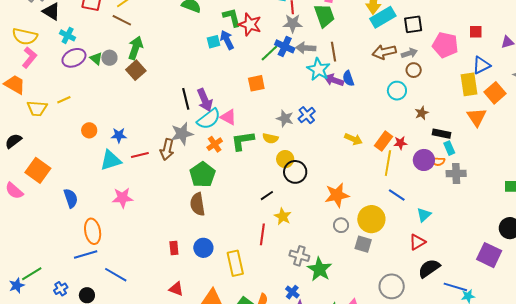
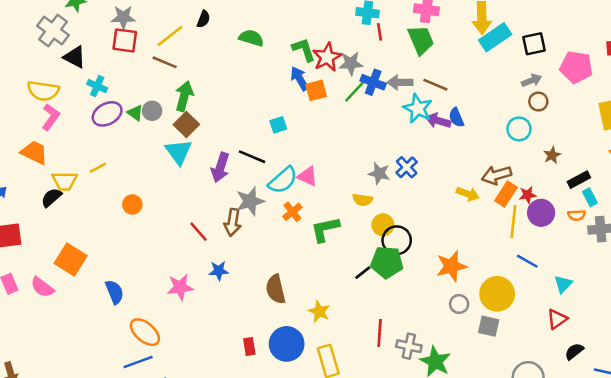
gray star: (293, 23) -> (351, 63), moved
red star: (250, 24) -> (327, 57), turned 30
cyan square: (214, 42) -> (278, 125), moved
brown line: (334, 52) -> (435, 85), turned -54
brown arrow: (384, 52) -> (496, 175), moved
orange square: (256, 83) -> (316, 90), moved
black line: (186, 99) -> (252, 157), turned -50
purple arrow: (205, 100) -> (220, 167), moved, turned 45
black rectangle: (442, 134) -> (579, 180), turned -36
blue star: (119, 135) -> (219, 271), moved
black semicircle: (13, 141) -> (51, 198), moved
green L-shape: (243, 141) -> (325, 229), moved
red line: (140, 155) -> (198, 232), turned 66
cyan triangle: (111, 160) -> (179, 152), moved, turned -45
purple circle: (424, 160) -> (541, 213), moved
green pentagon: (202, 175) -> (387, 262), moved, turned -30
yellow star: (283, 216) -> (319, 312), moved
orange ellipse: (93, 231) -> (145, 332), turned -35
red line: (262, 234) -> (380, 333), moved
blue circle: (203, 248) -> (287, 344), size x1.4
black semicircle: (429, 268) -> (574, 351), size x0.7

